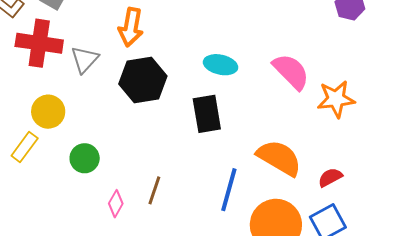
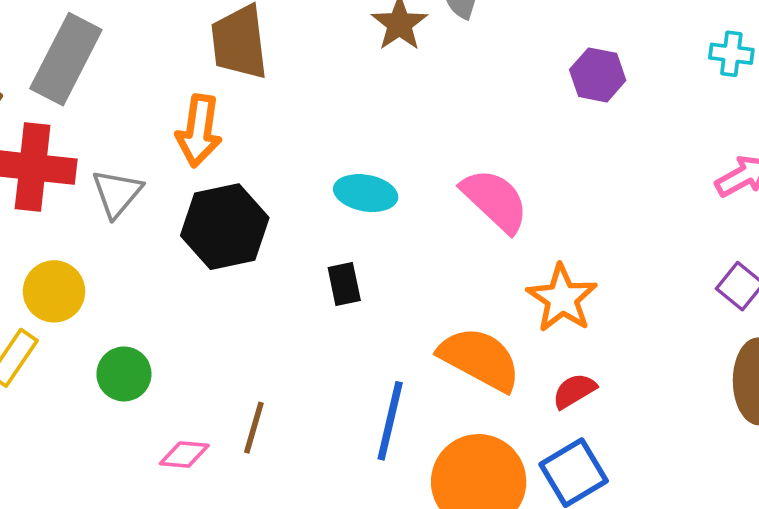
orange star: (336, 99) -> (562, 298), moved, turned -30
black rectangle: (207, 114) -> (344, 284), size x0.6
pink diamond: (116, 204) -> (184, 455), turned 68

